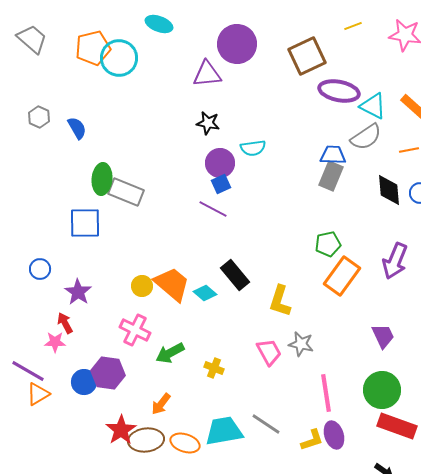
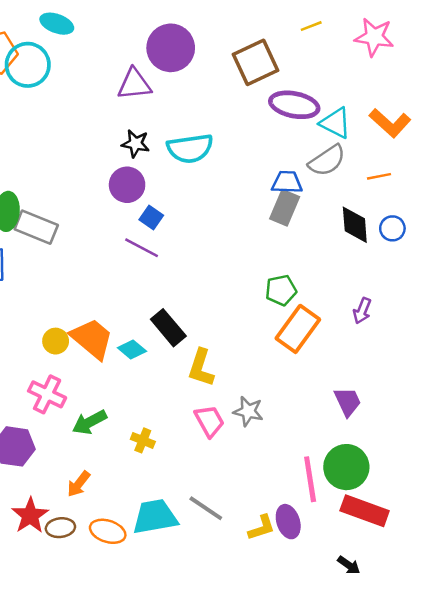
cyan ellipse: (159, 24) -> (57, 24), moved
cyan semicircle: (253, 148) -> (190, 148), moved, size x1.5
purple circle: (220, 163) -> (127, 185), moved
blue square: (221, 184) -> (151, 217), turned -30
purple arrow: (395, 261) -> (362, 311), size x0.6
yellow L-shape: (280, 301) -> (201, 368), moved
pink line: (326, 393) -> (310, 479), moved
brown ellipse: (146, 440) -> (60, 528), size x0.7

